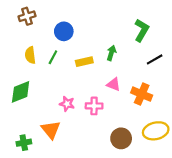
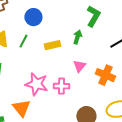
green L-shape: (142, 30) -> (93, 16), moved
pink triangle: (114, 84) -> (79, 66), turned 48
pink star: (67, 104) -> (36, 84), size x1.6

